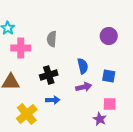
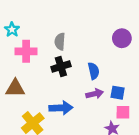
black cross: (49, 75) -> (61, 67), moved
blue square: (109, 76) -> (118, 93), moved
blue arrow: (53, 100) -> (61, 108), size x1.5

